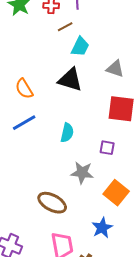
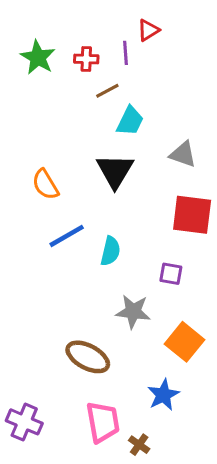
black triangle: (70, 80) -> (115, 171), turned 44
blue line: (24, 123) -> (67, 236), moved

